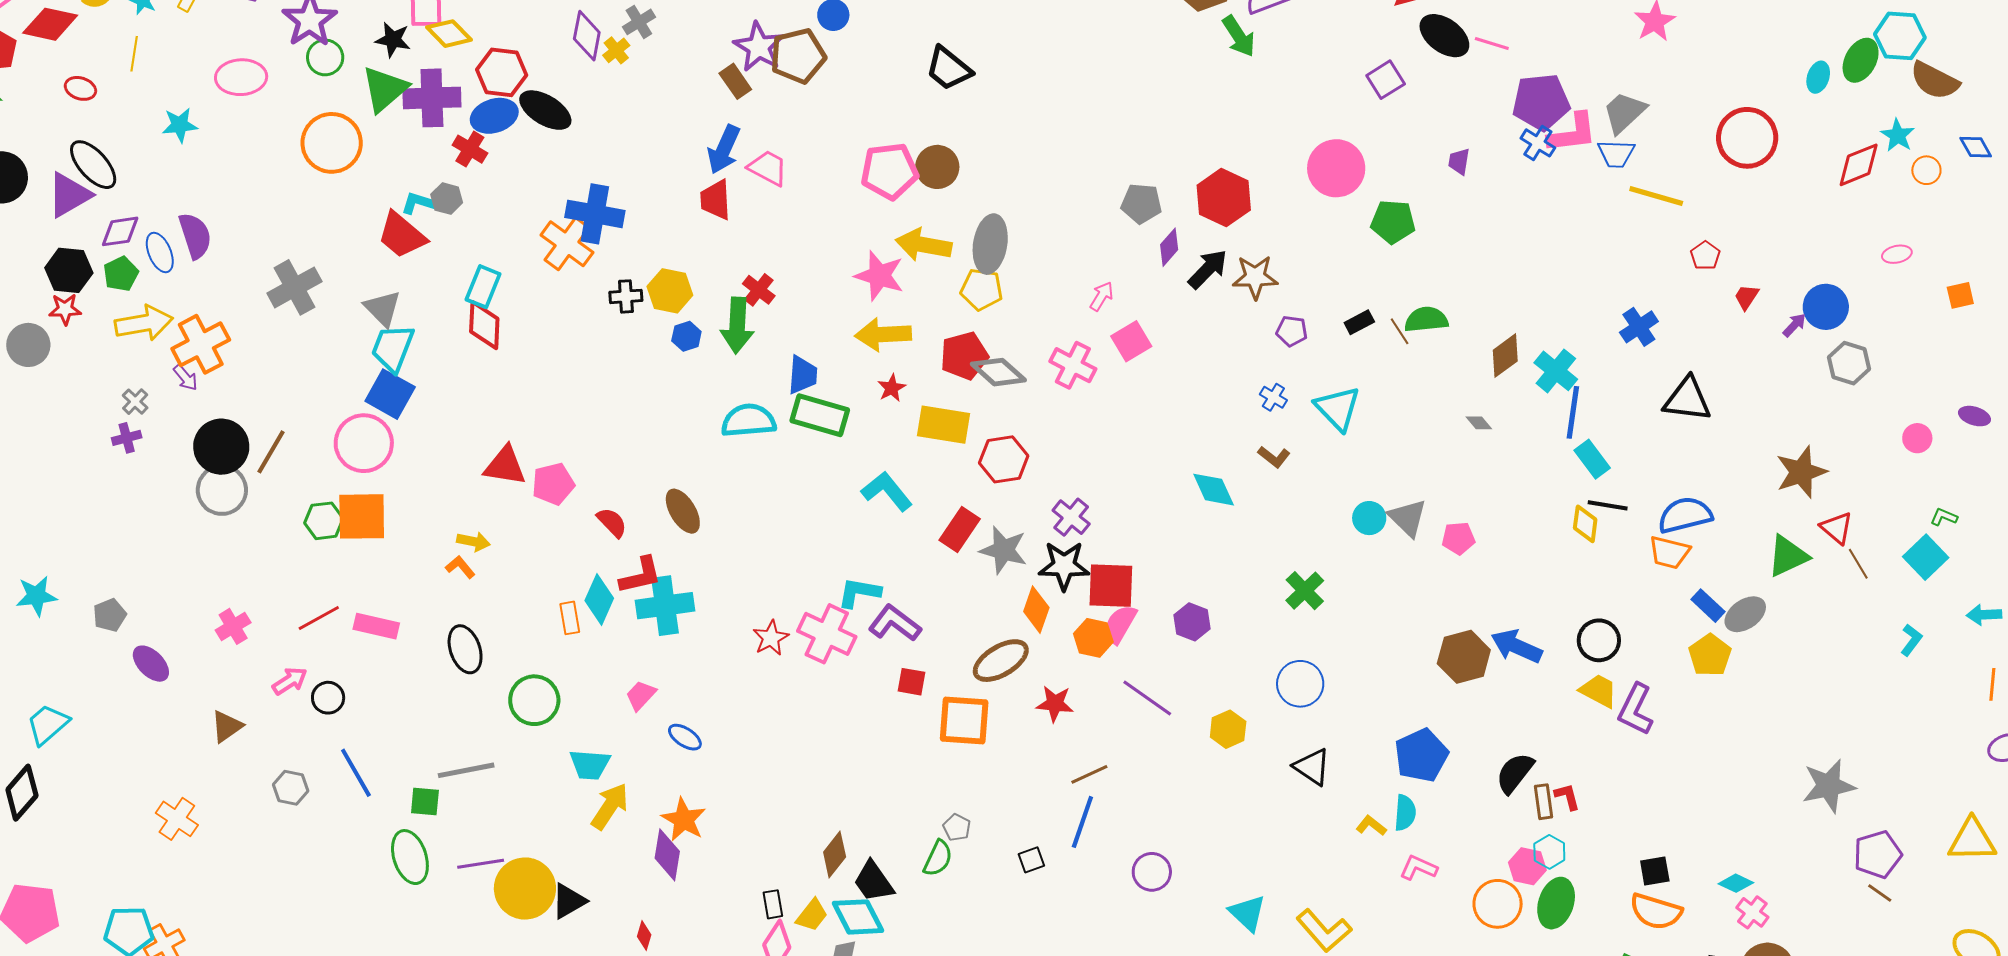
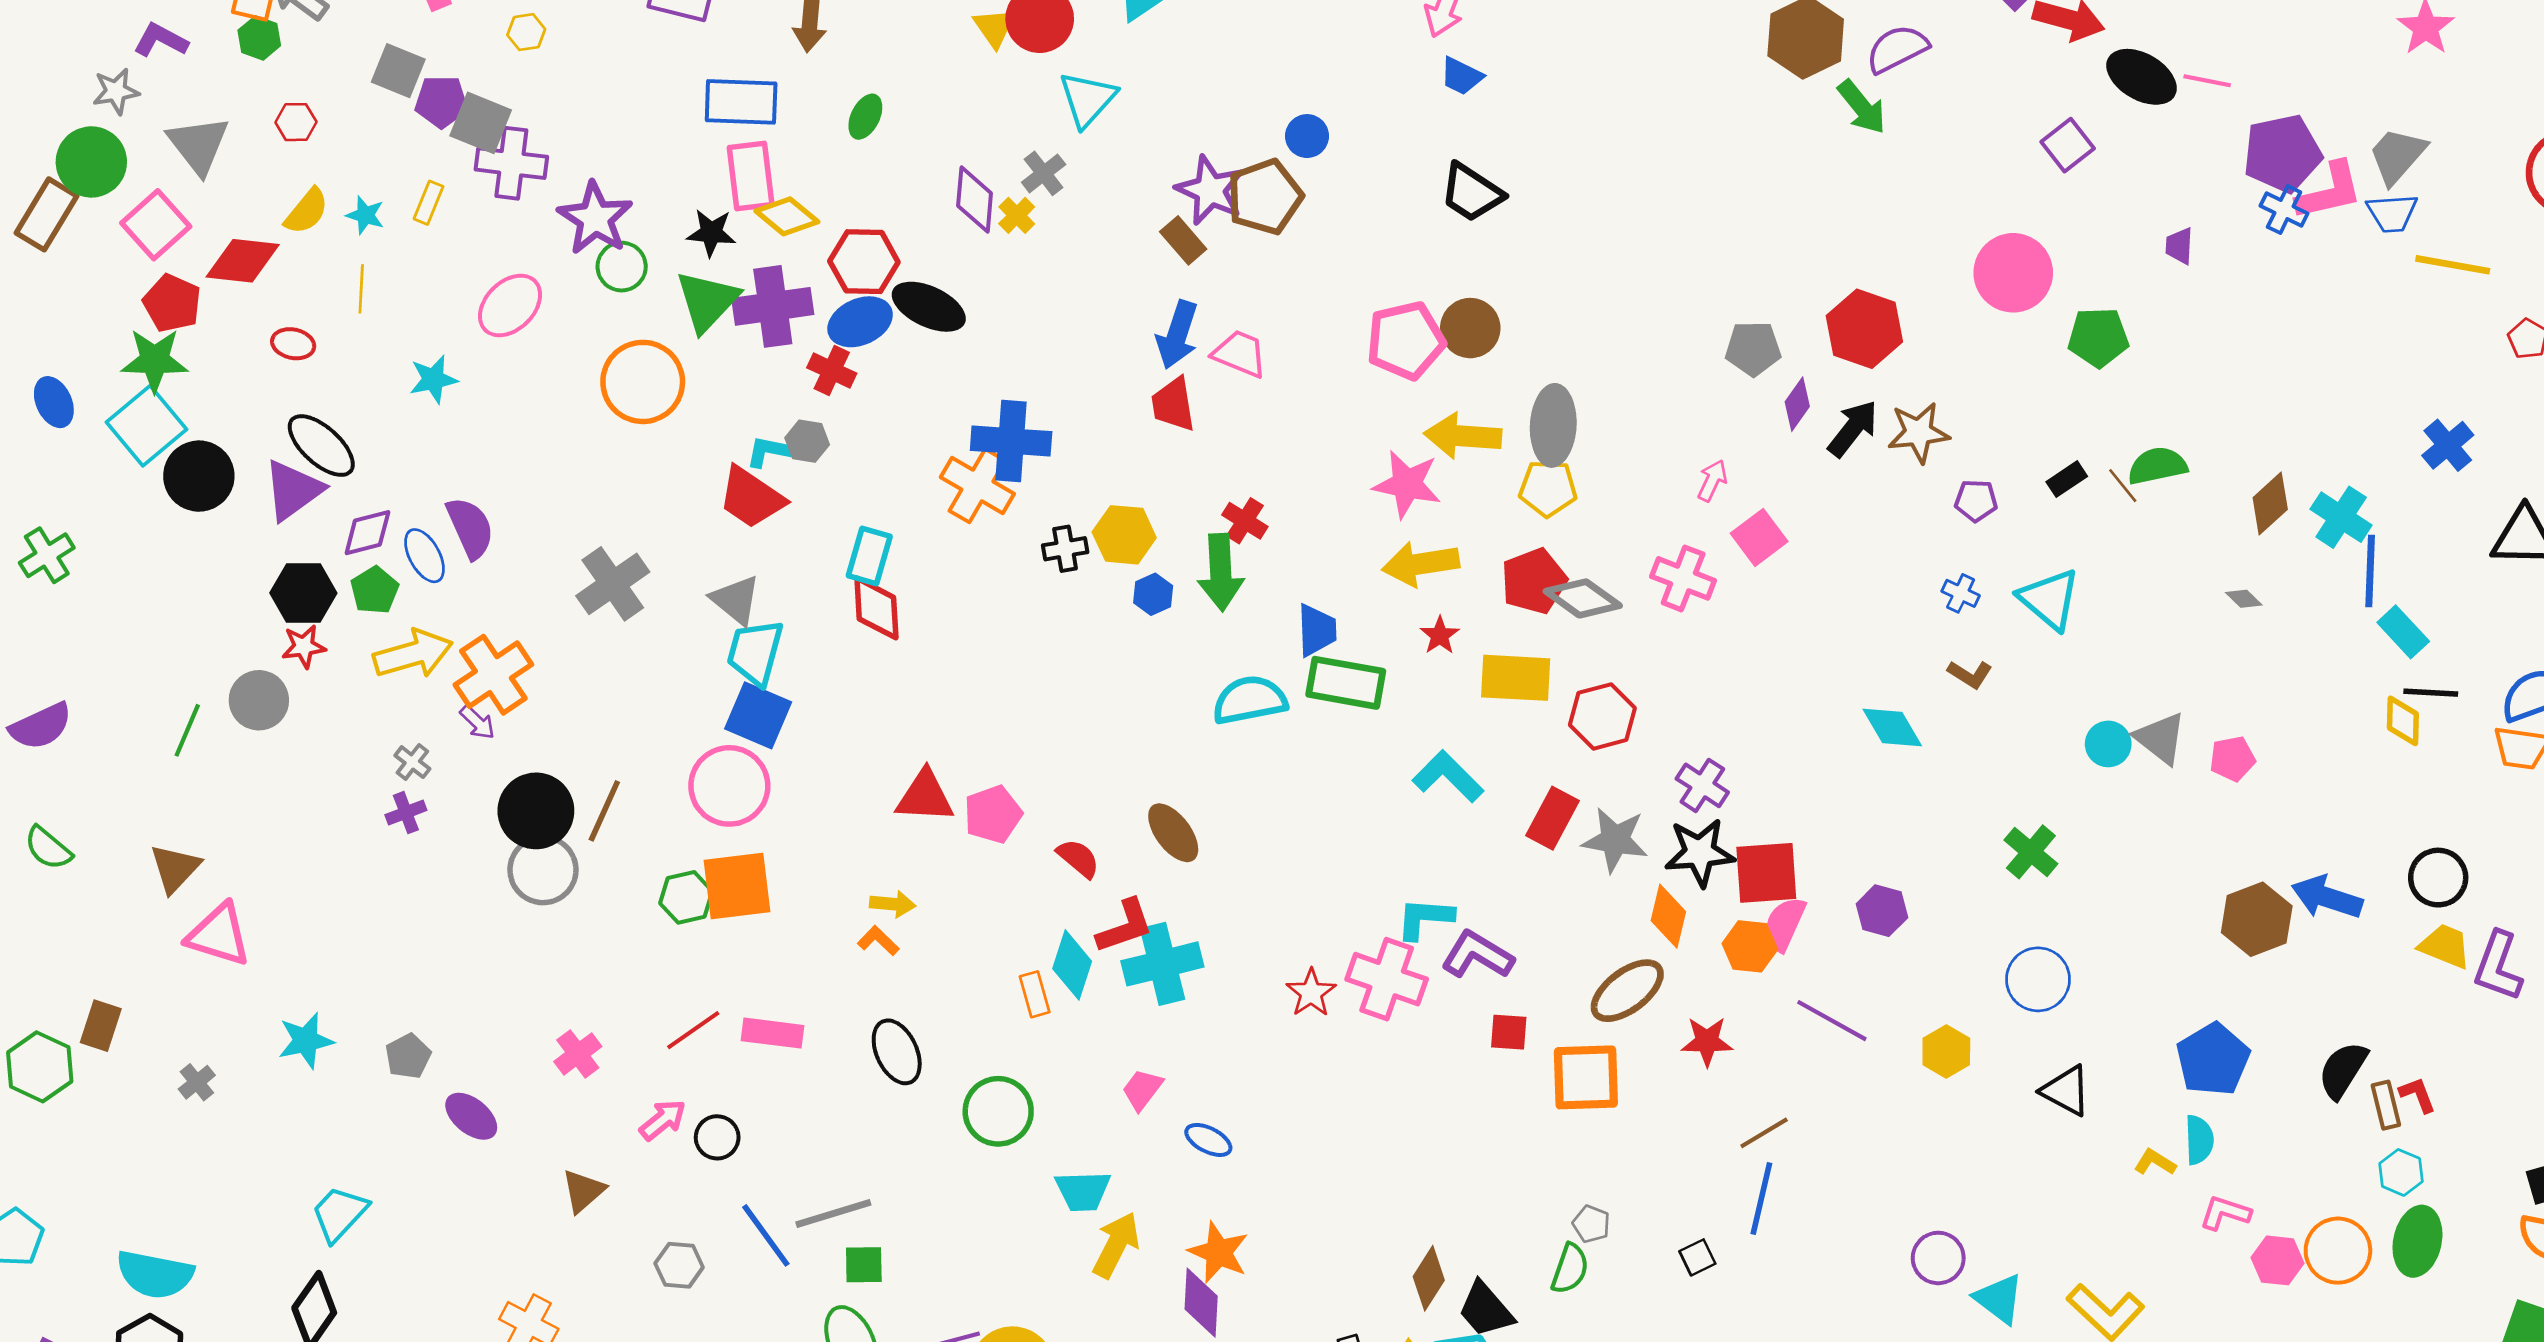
pink ellipse: (241, 77) -> (510, 305), turned -36
gray line: (466, 770) -> (833, 1214), moved
pink hexagon: (1527, 866) -> (2278, 1260), moved
purple circle: (1152, 872) -> (1938, 1258), moved

